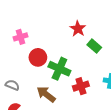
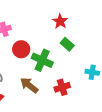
green rectangle: (94, 46) -> (67, 44), moved
red cross: (81, 86) -> (62, 87), moved

